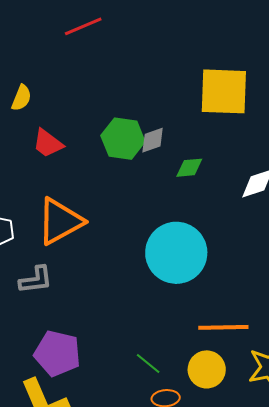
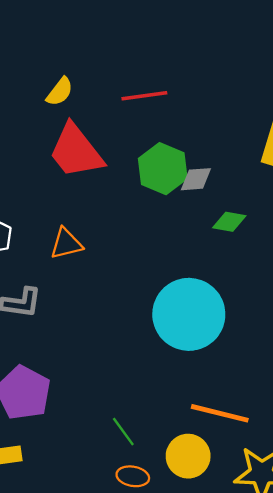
red line: (83, 26) -> (144, 96), moved
red trapezoid: (48, 143) -> (76, 151), size x1.6
orange triangle: (60, 221) -> (66, 244), size x0.6

